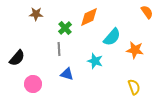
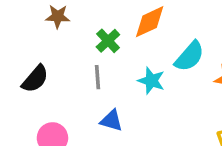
black semicircle: (17, 58) -> (35, 79), moved
cyan star: (95, 61) -> (151, 81), moved

